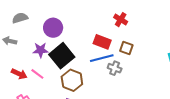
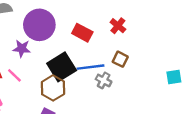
purple circle: (53, 28) -> (39, 25), size x1.4
red rectangle: (102, 42) -> (82, 33), moved
black square: (62, 56) -> (62, 67), moved

